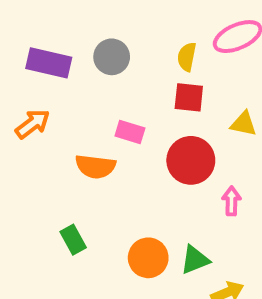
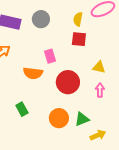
yellow triangle: (244, 124) -> (99, 67), moved
pink rectangle: (130, 132) -> (50, 56), turned 56
red circle: (191, 160) -> (68, 82), moved

